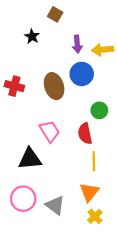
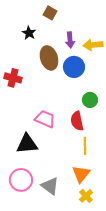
brown ellipse: (54, 86) -> (49, 58), moved
pink trapezoid: (50, 131) -> (45, 119), turned -35

